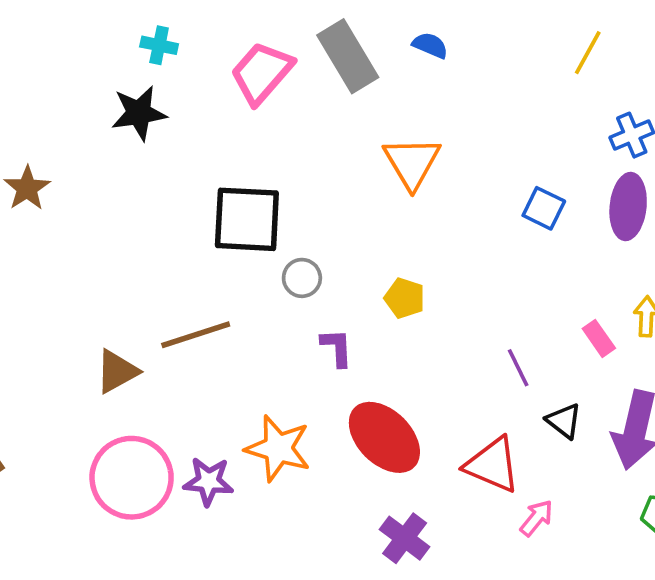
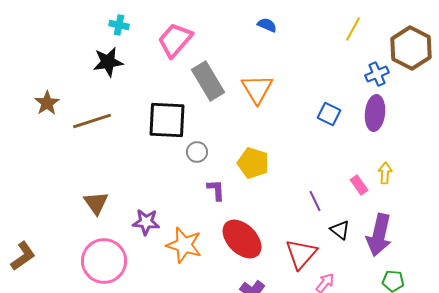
gray rectangle: (348, 56) -> (208, 81), moved
yellow pentagon: (405, 298) -> (253, 163), size x1.4
brown line: (196, 335) -> (92, 121), moved
brown triangle: (117, 371) -> (96, 203), turned -36
red triangle: (492, 465) -> (301, 254), turned 48
purple star: (208, 481) -> (146, 222), moved

